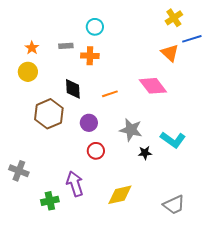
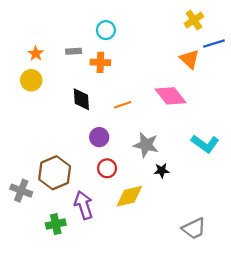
brown hexagon: (49, 114) -> (55, 173), moved
cyan L-shape: (173, 140) -> (205, 144), moved
yellow diamond: (120, 195) -> (129, 196), moved

